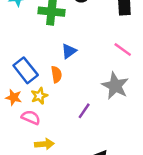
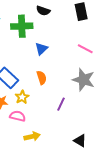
blue triangle: (69, 51) -> (41, 49), moved
orange semicircle: (56, 74) -> (42, 78), moved

